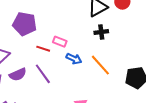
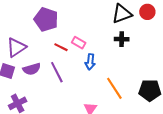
blue arrow: (74, 59) -> (90, 62), turned 63
orange line: (100, 65) -> (114, 88), moved

